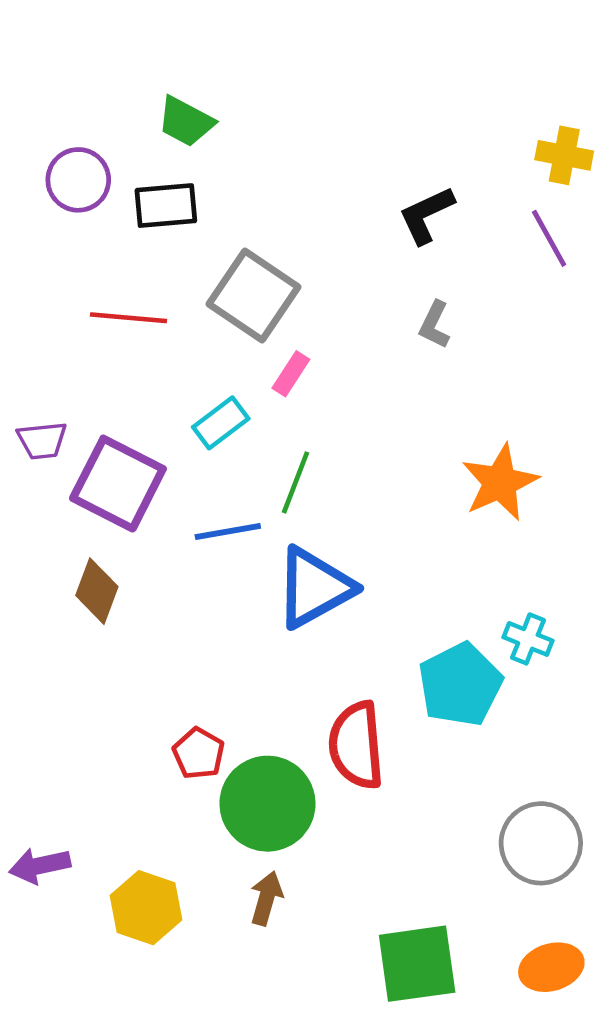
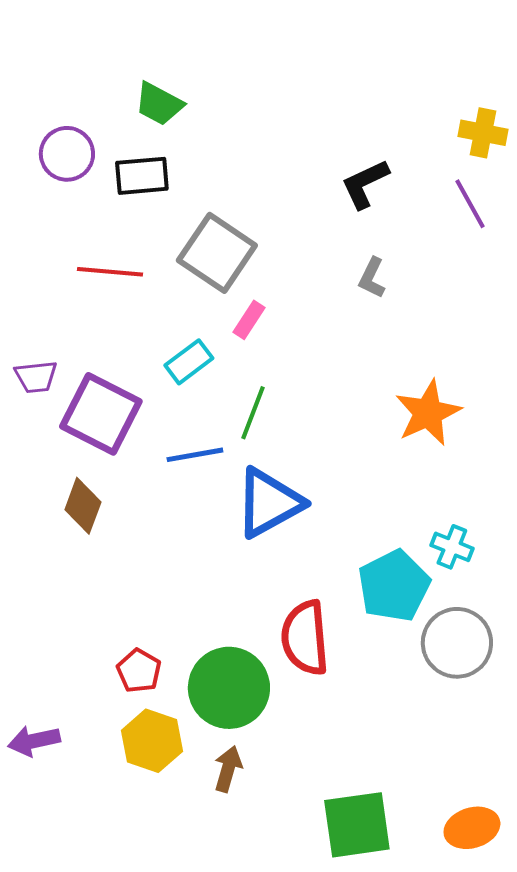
red pentagon: (199, 753) -> (139, 671), moved
gray circle: (541, 843) -> (457, 643), moved
yellow hexagon: (146, 908) -> (152, 741), moved

